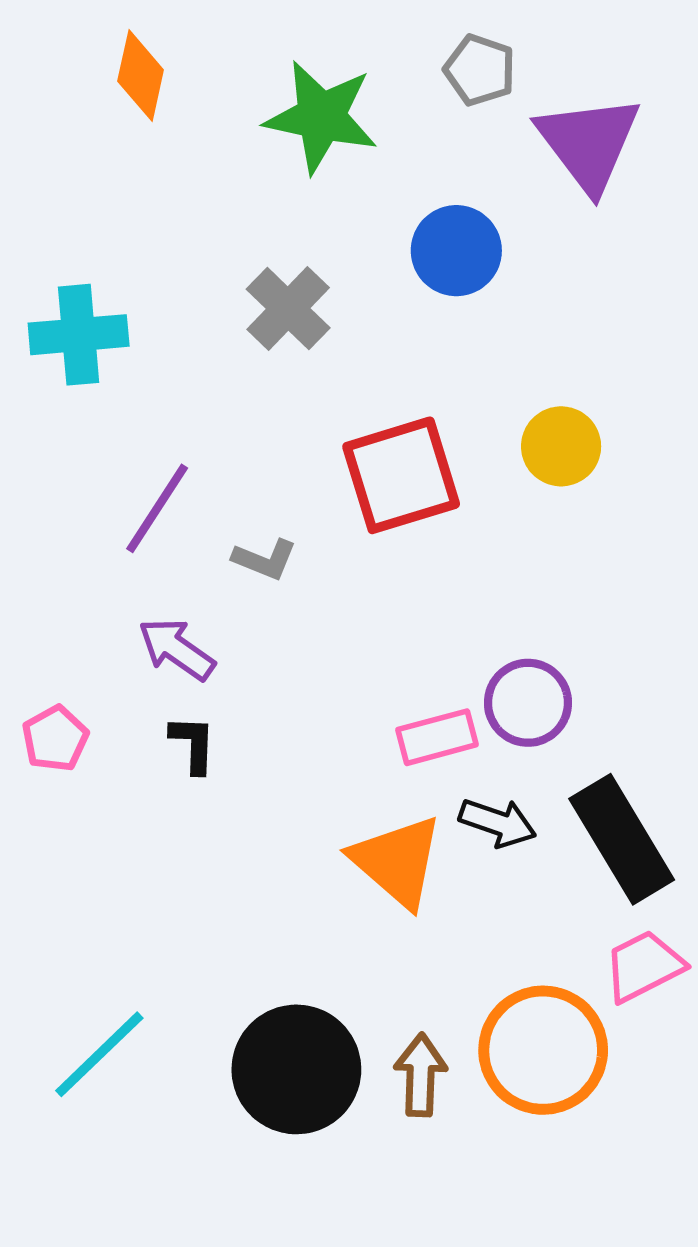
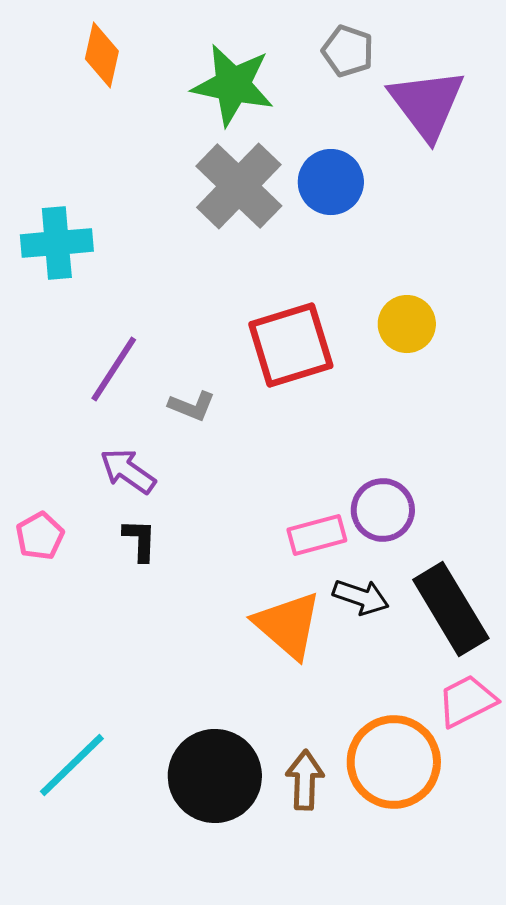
gray cross: (288, 309) -> (239, 186), moved, size x1.4

